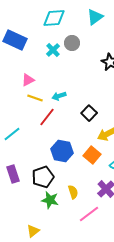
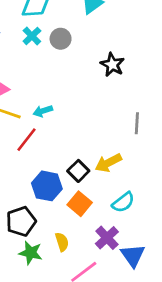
cyan cross: (53, 50) -> (32, 36), moved
black square: (89, 113) -> (78, 171), moved
orange square: (92, 155) -> (80, 204), moved

